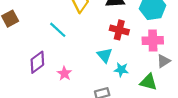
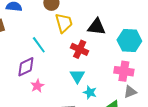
red cross: (119, 30) -> (80, 49), moved
purple diamond: (37, 62) -> (26, 67), moved

